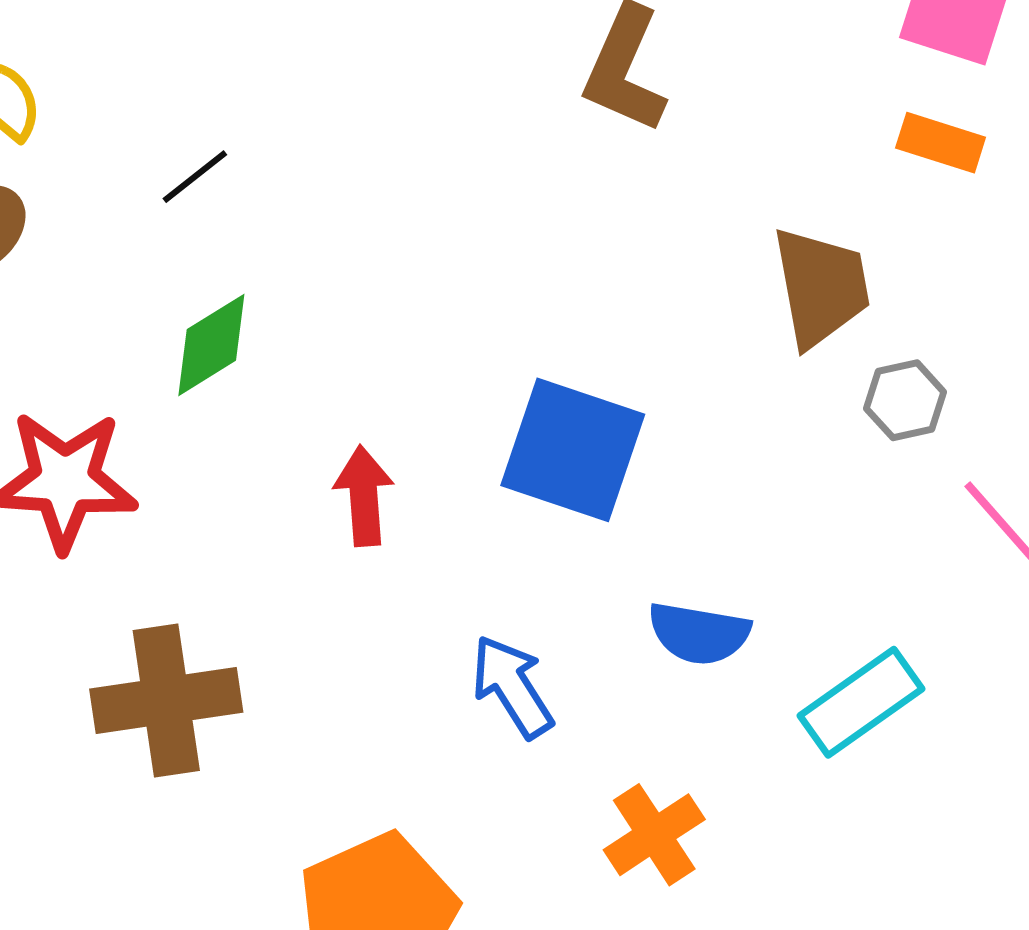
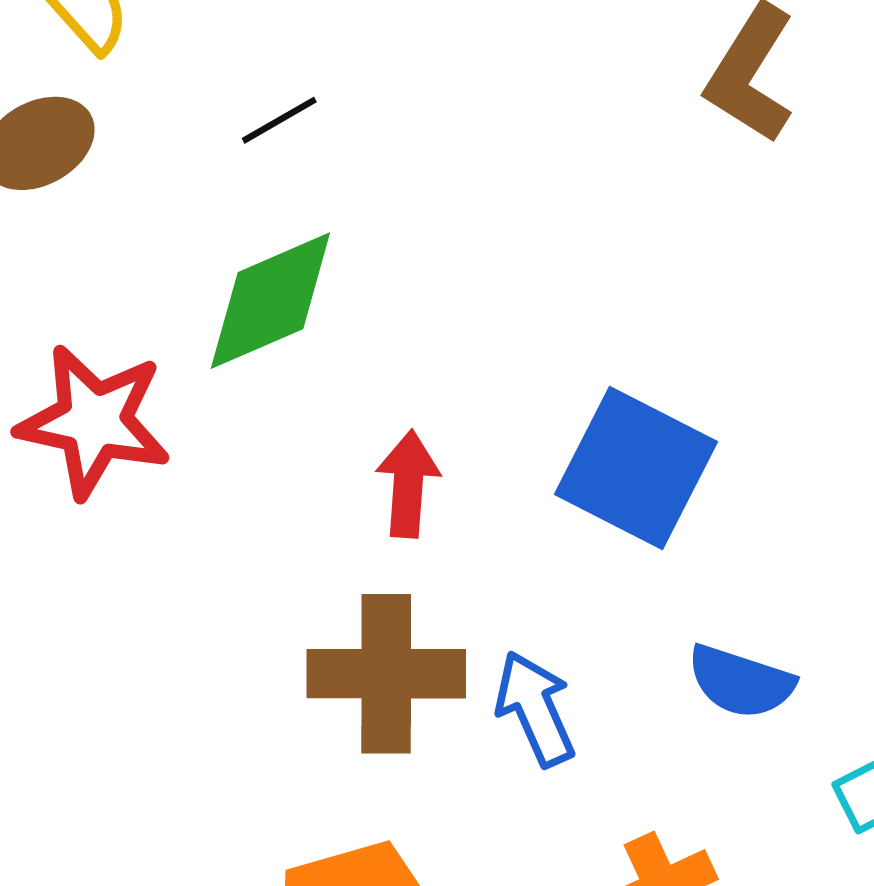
green diamond: (211, 345) -> (270, 301), size x1.4
brown cross: (166, 701) -> (386, 674), moved

